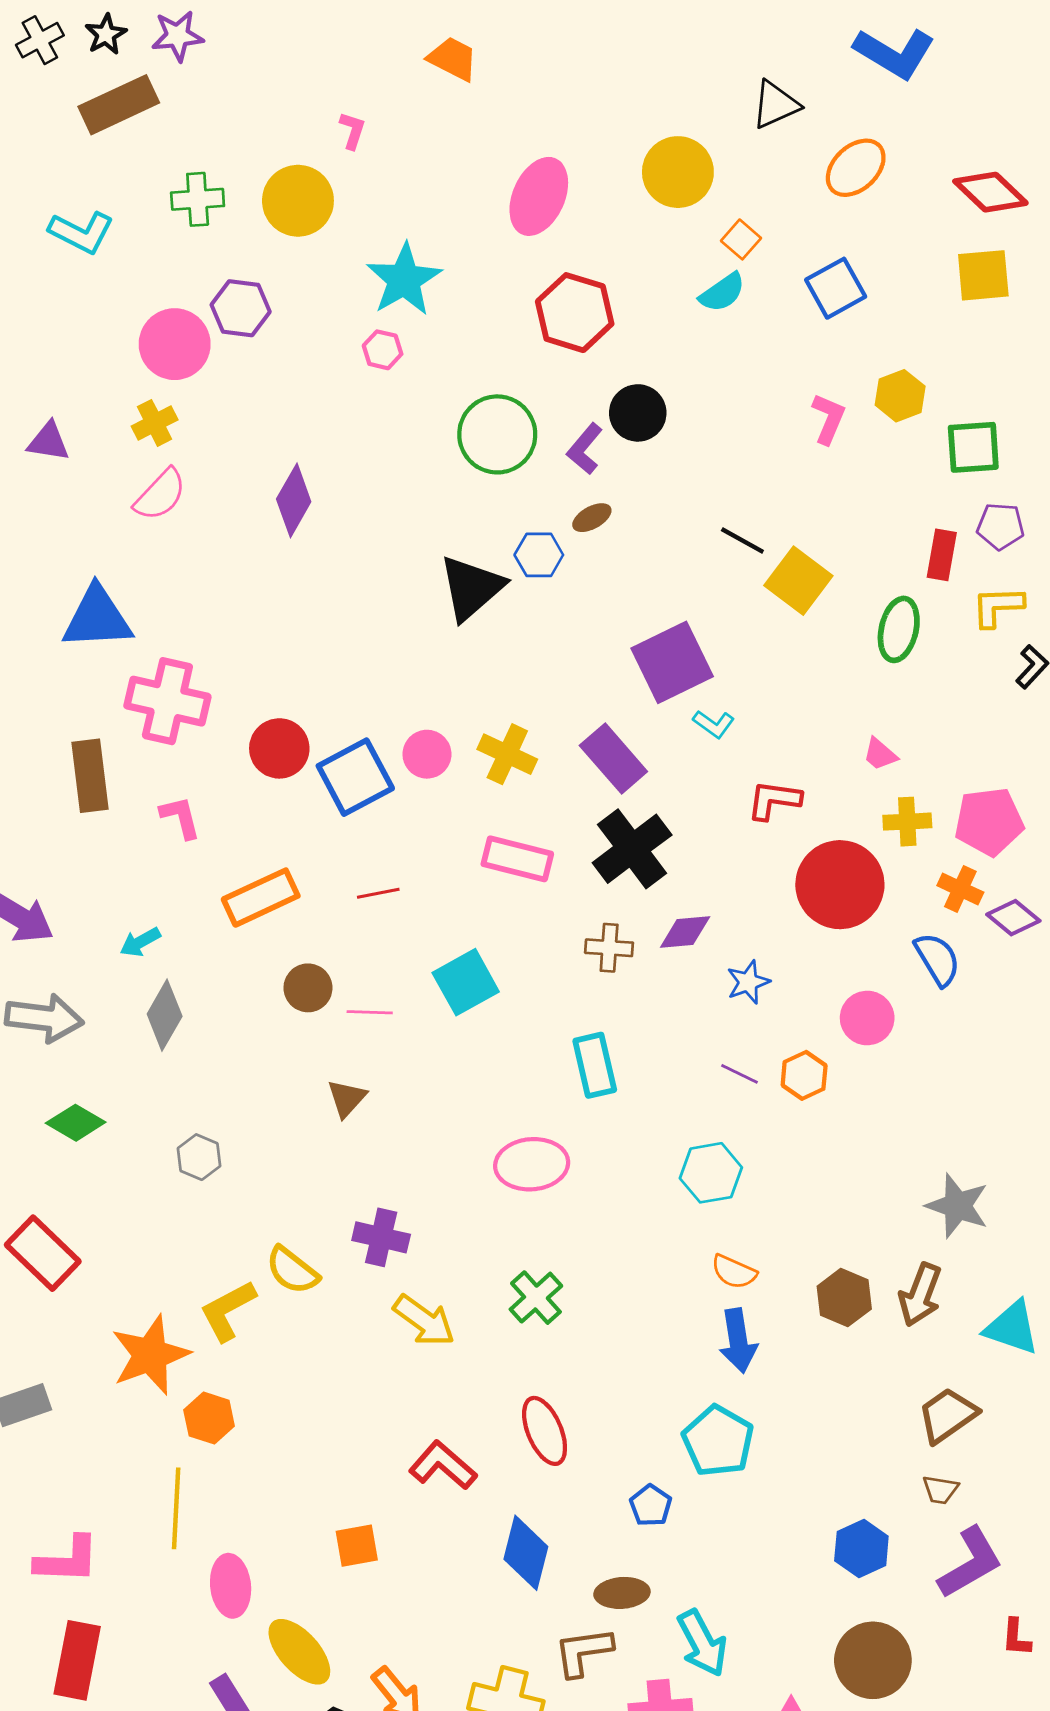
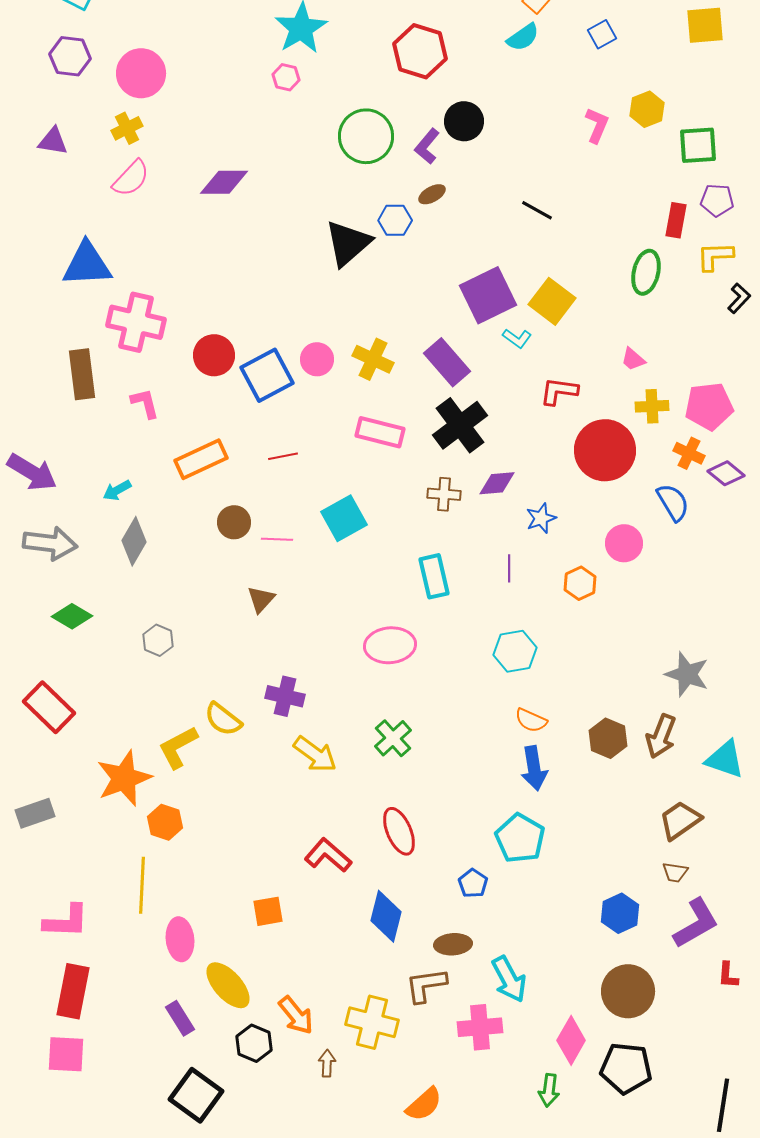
blue square: (836, 288) -> (602, 34), size x0.7
purple hexagon: (241, 308) -> (70, 56), moved
purple diamond: (294, 500) -> (224, 182), turned 60
yellow square: (798, 581) -> (552, 301), moved
purple line: (740, 1074) -> (509, 568), moved, turned 64

